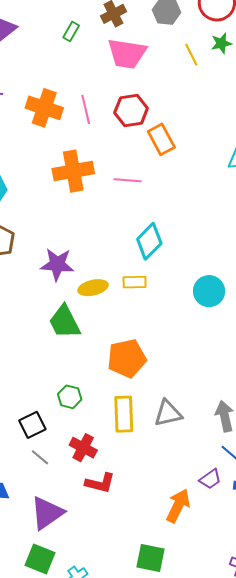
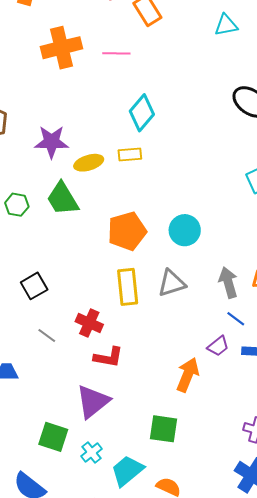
cyan circle: (209, 291) -> (185, 230), moved
green hexagon: (70, 397) -> (17, 205), moved
black square: (32, 425) -> (34, 286), moved
purple triangle: (47, 513) -> (93, 402), moved

